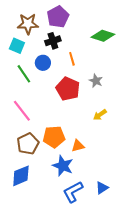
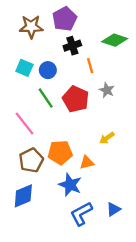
black cross: (53, 41) -> (72, 46), moved
cyan square: (17, 46) -> (24, 68), moved
orange line: (72, 59) -> (90, 66), moved
green line: (24, 74) -> (46, 98), moved
yellow arrow: (100, 115) -> (107, 138), moved

